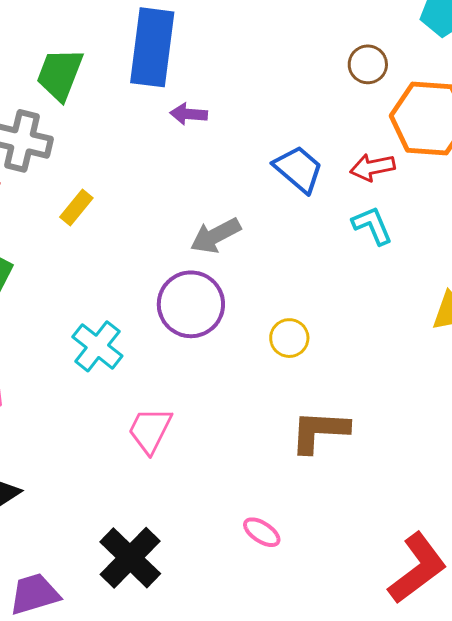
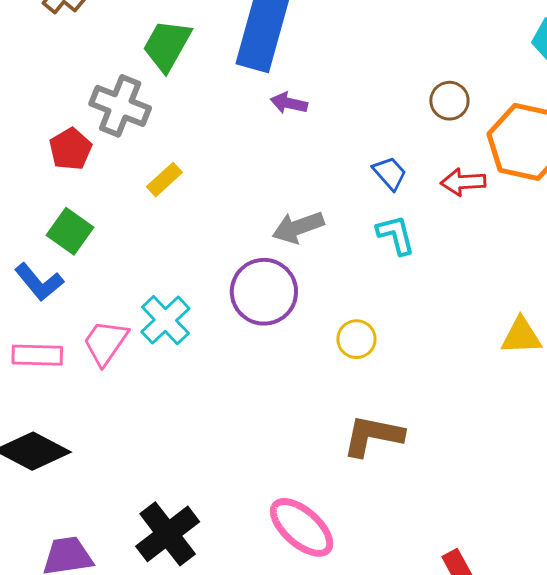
brown circle: (368, 64) -> (449, 101), moved
blue trapezoid: (298, 169) -> (390, 173), size x0.7
cyan L-shape: (372, 225) -> (396, 235), moved
pink trapezoid: (150, 430) -> (105, 342), moved
pink ellipse: (262, 532) -> (302, 527), size x1.8

